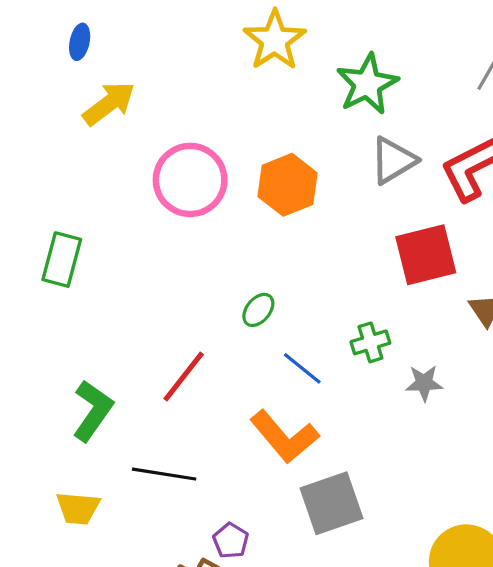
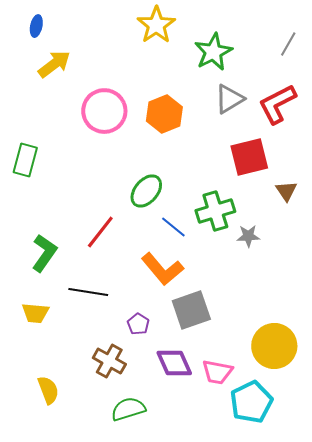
green ellipse: (258, 310) -> (146, 191), size x1.6
green cross: (370, 342) -> (215, 211), size x1.6
purple pentagon: (231, 541) -> (138, 324), moved

